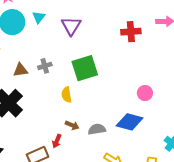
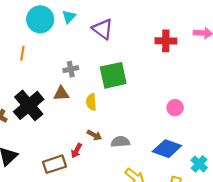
purple triangle: (71, 26) -> (103, 29), turned -30
brown triangle: (20, 70) -> (61, 94), moved
blue diamond: (130, 122) -> (167, 149), moved

